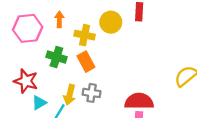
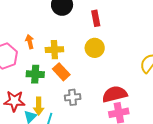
yellow circle: (111, 22) -> (95, 48), moved
yellow arrow: (70, 95) -> (39, 106), moved

